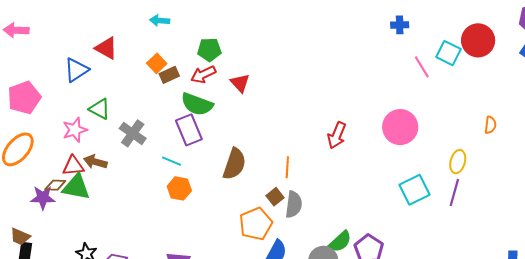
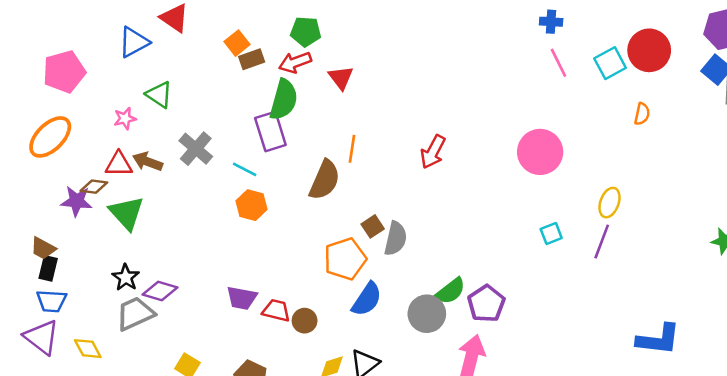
cyan square: (448, 53) -> (610, 63), turned 30
pink line: (422, 67) -> (558, 63), moved
green semicircle: (197, 104) -> (284, 100), turned -100
orange semicircle: (490, 125) -> (642, 114), moved
pink star: (75, 130) -> (125, 119), size x0.7
gray cross: (133, 133) -> (196, 149), moved
red arrow: (337, 135) -> (433, 152), moved
orange line: (287, 167) -> (352, 149), moved
green triangle: (76, 187) -> (127, 213), moved, turned 32
cyan square: (414, 190) -> (551, 233), size x0.6

